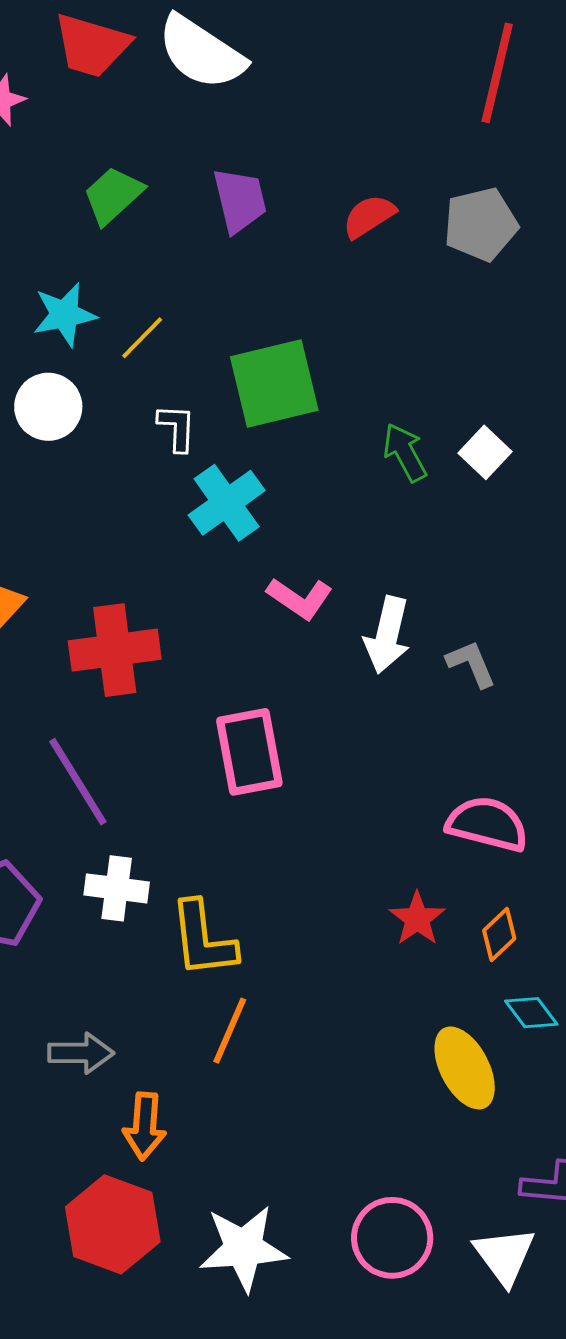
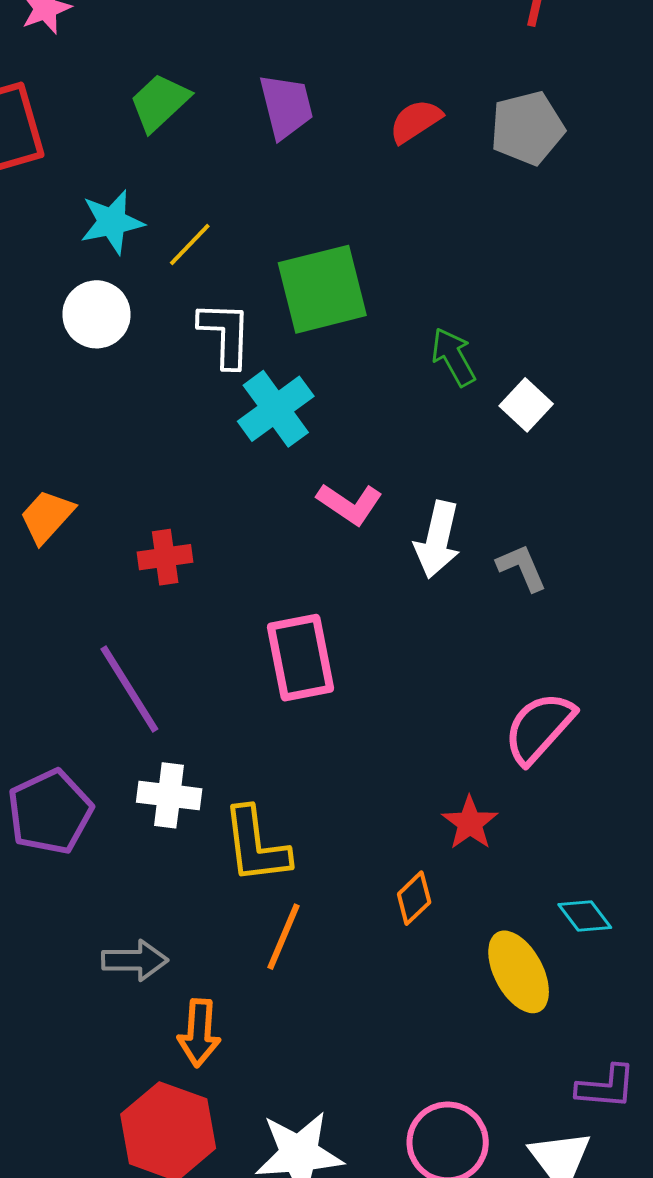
white L-shape: (177, 428) -> (225, 334), size x1.4
white square: (485, 452) -> (526, 405), moved
red cross: (115, 650) -> (165, 557), size x0.6
pink semicircle: (487, 824) -> (539, 728), turned -62
orange diamond: (499, 934) -> (414, 898), moved

